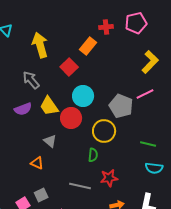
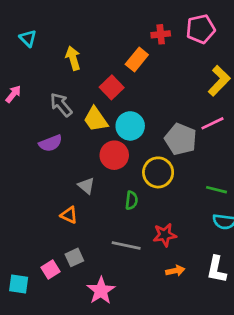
yellow arrow: (40, 45) -> (73, 58), size x0.7
yellow trapezoid: (49, 106) -> (96, 119), moved
green semicircle: (93, 155) -> (131, 200), moved

